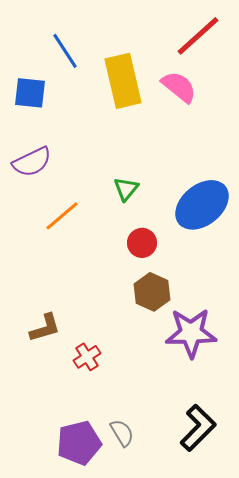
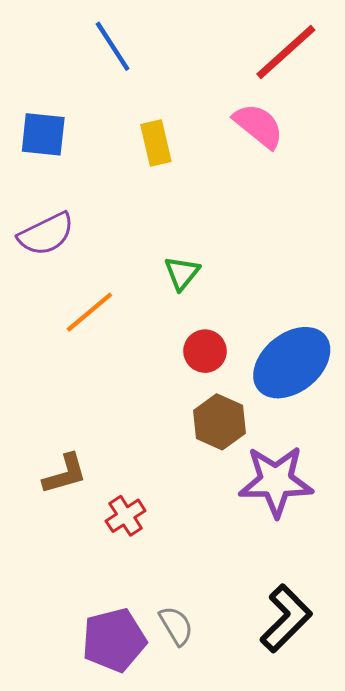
blue line: (65, 51) -> (113, 46), moved
yellow rectangle: (123, 81) -> (156, 143), moved, size x0.6
blue ellipse: (202, 205) -> (292, 363), moved

